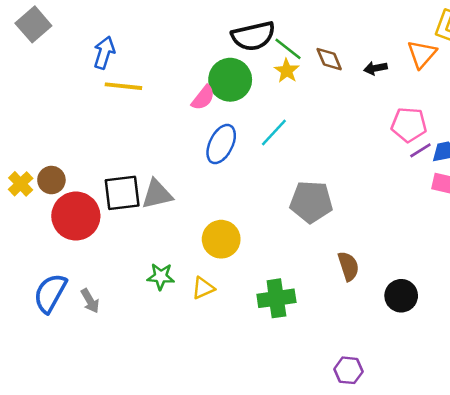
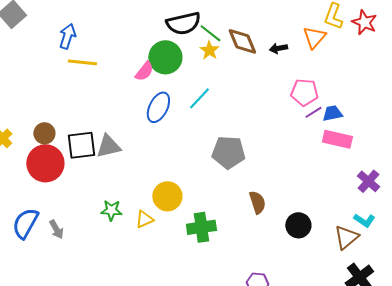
brown diamond: (329, 59) -> (242, 41), size x1.4
brown circle: (51, 180) -> (44, 133), moved
yellow circle: (221, 239) -> (167, 196), moved

